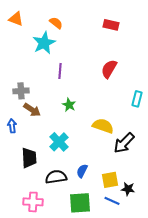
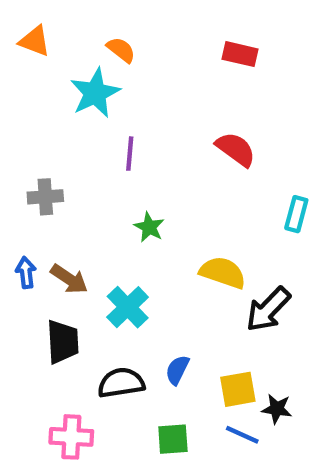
red semicircle: (109, 69) -> (236, 149), turned 96
brown arrow: (32, 110) -> (69, 279), moved
green square: (80, 203) -> (173, 439), size x0.7

